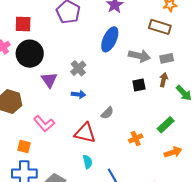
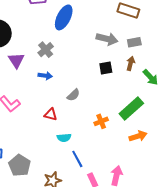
blue ellipse: (110, 39) -> (64, 17), moved
green rectangle: (166, 125) -> (131, 109), size x1.4
red triangle: (85, 133) -> (51, 114), size x0.6
cyan semicircle: (88, 162) -> (64, 138), moved, turned 96

